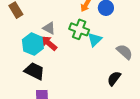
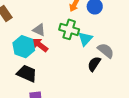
gray semicircle: (124, 52) -> (106, 51), moved
black semicircle: (114, 78) -> (94, 64), moved

